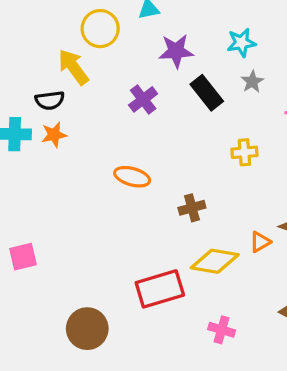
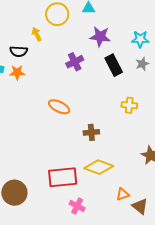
yellow arrow: (73, 67) -> (37, 34), size x0.6
orange triangle: (260, 242) -> (123, 194), moved
pink cross: (222, 330) -> (77, 206), moved

